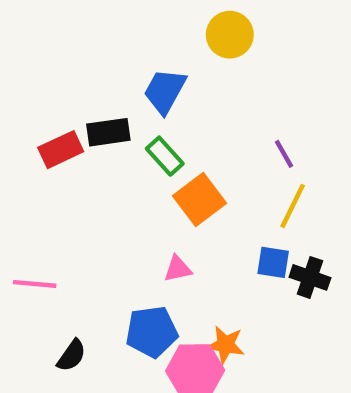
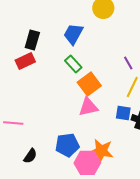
black rectangle: (108, 132) -> (32, 40), moved, turned -66
pink triangle: (178, 269) -> (88, 107), moved, size x1.5
orange star: (225, 345) -> (101, 151), size x1.4

